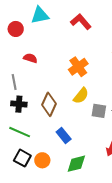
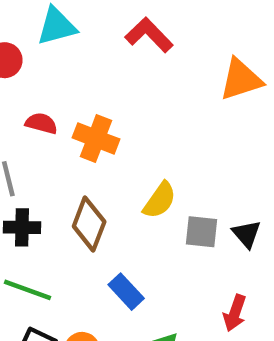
orange cross: (78, 67) -> (96, 138), moved, turned -30

